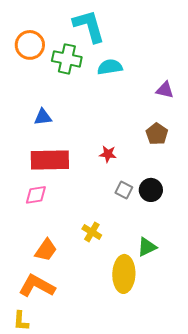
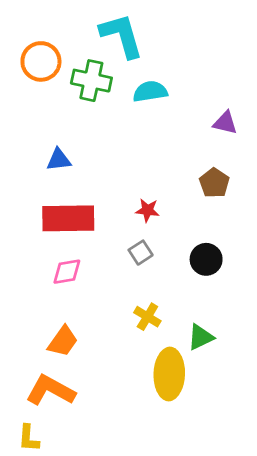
gray square: (124, 190) -> (141, 253), moved, turned 30
pink diamond: (36, 195) -> (67, 272), moved
yellow cross: (92, 232) -> (147, 317), moved

